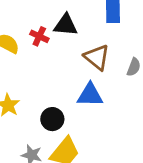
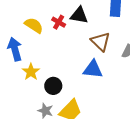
black circle: (52, 119) -> (53, 86), moved

